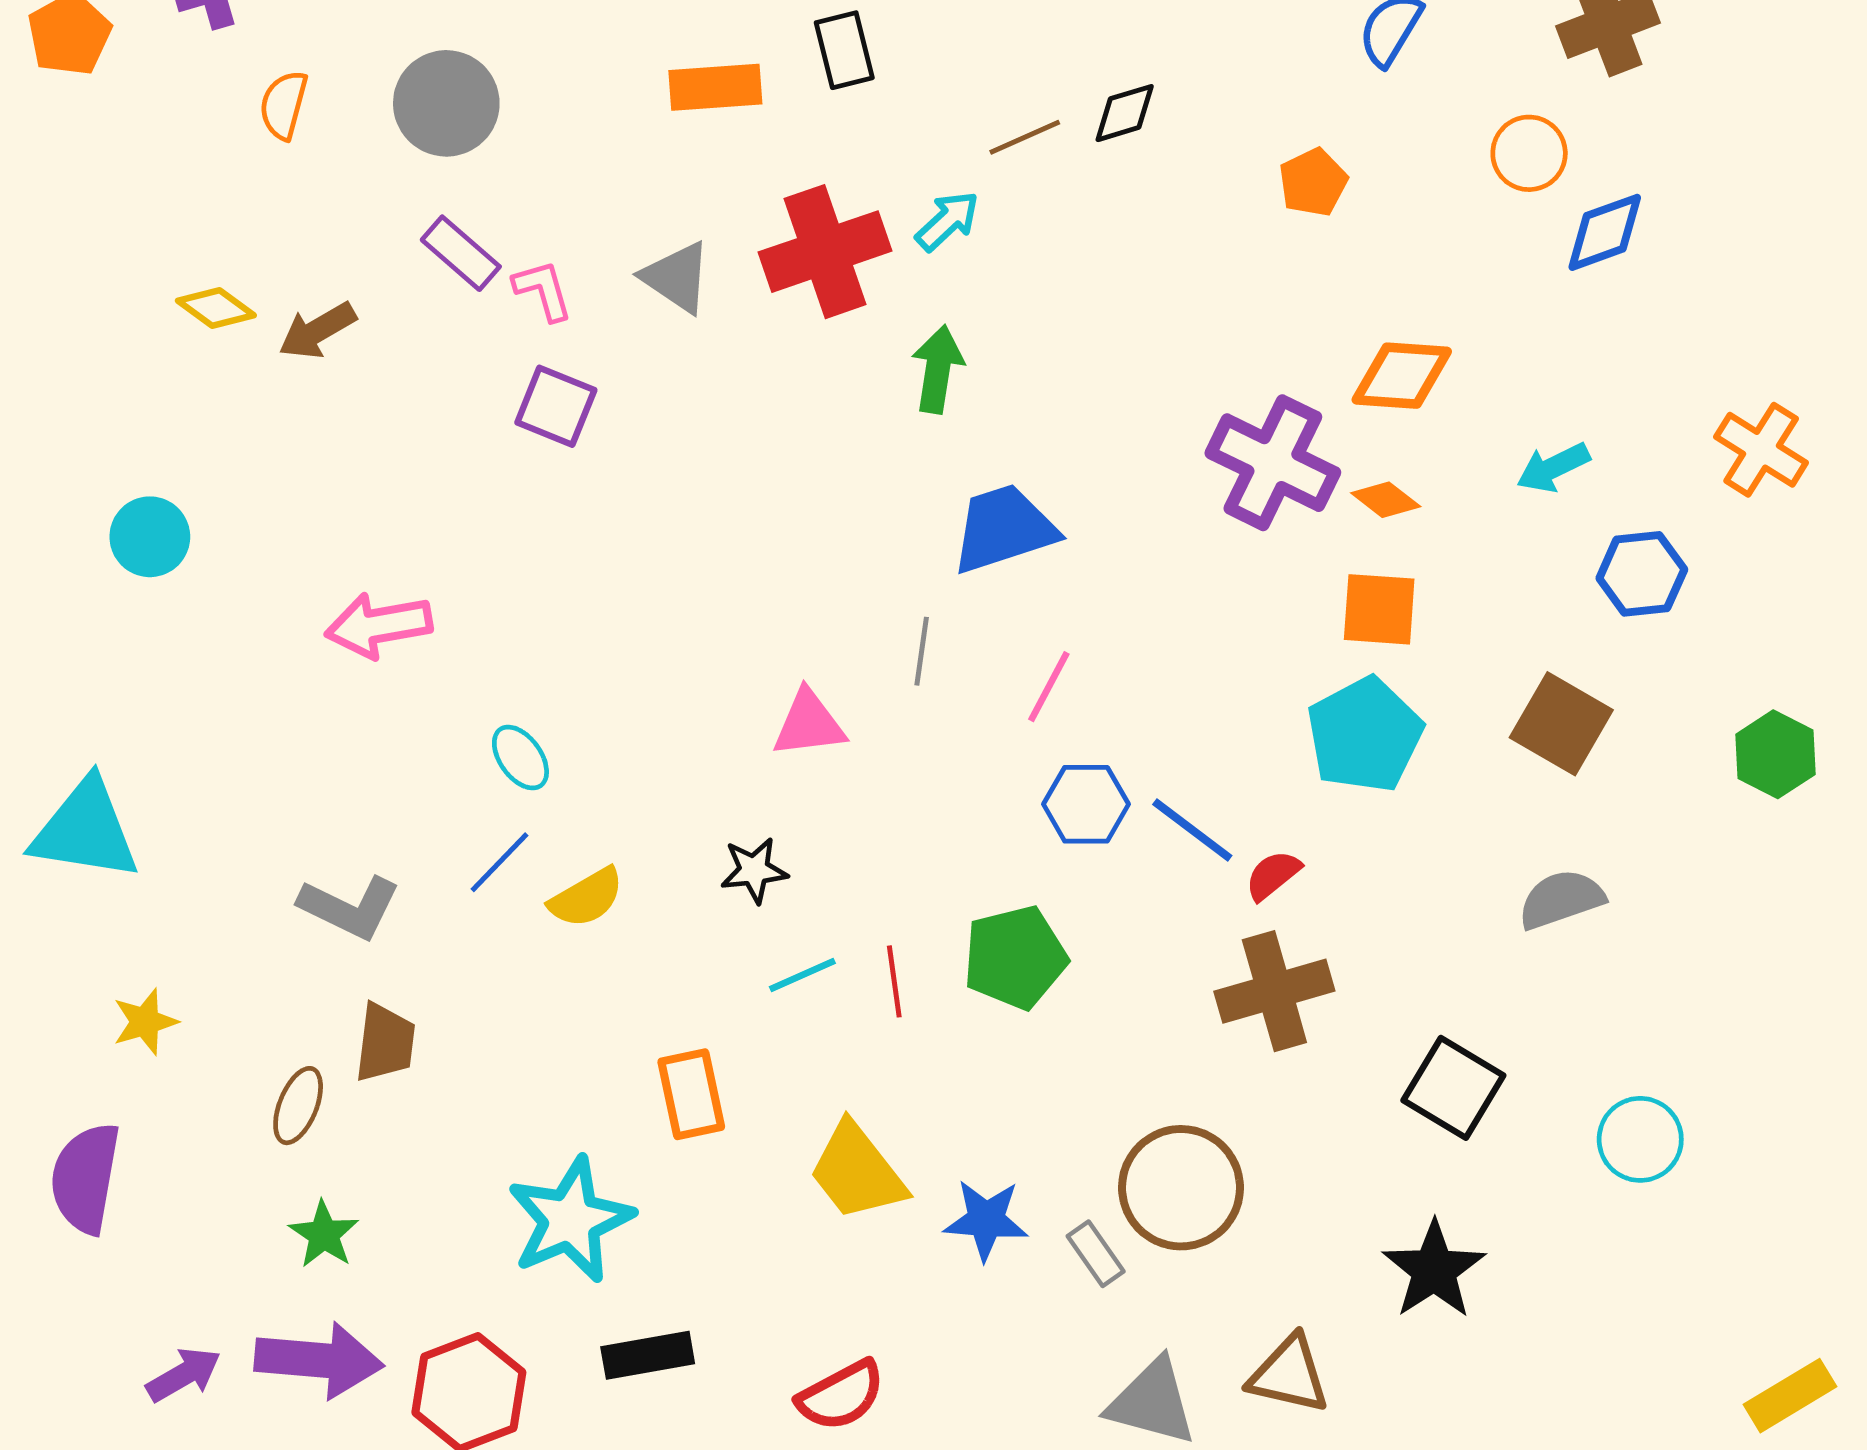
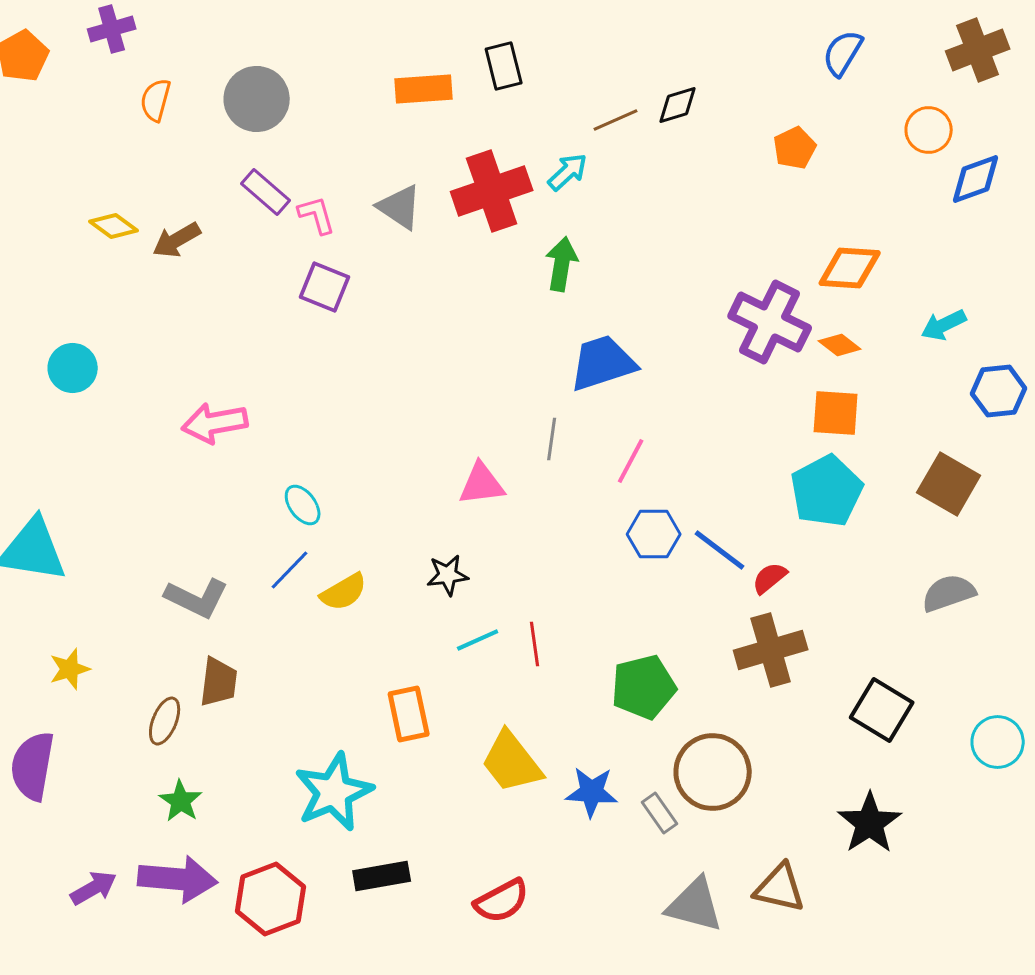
green pentagon: (1015, 957) -> (644, 687), moved

